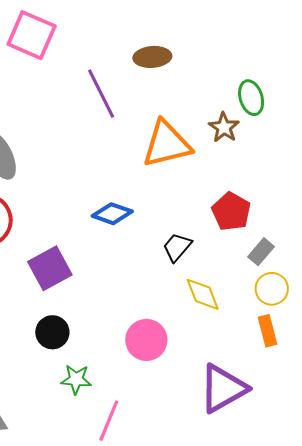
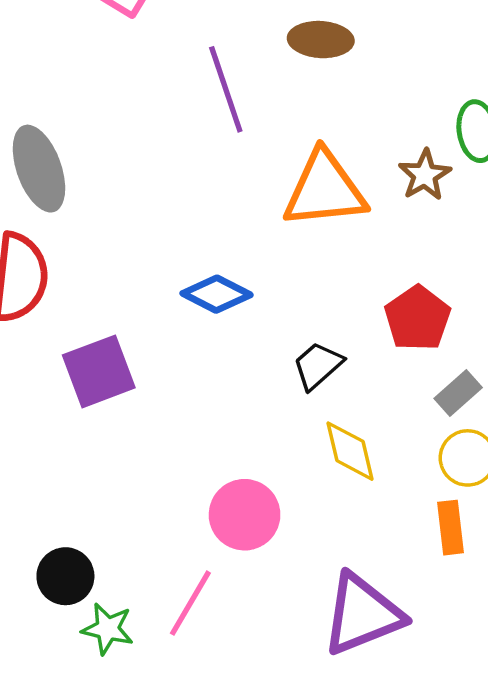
black circle: (52, 332) -> (65, 576), moved
green star: (76, 379) -> (108, 629), moved
pink line: (109, 421) -> (190, 603), moved

